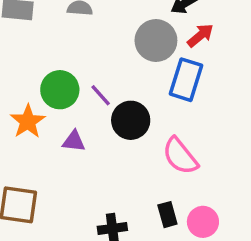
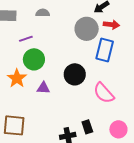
red arrow: (200, 35) -> (111, 25), turned 49
purple line: (101, 95) -> (26, 39), moved, turned -64
black rectangle: (167, 215) -> (87, 127), moved

